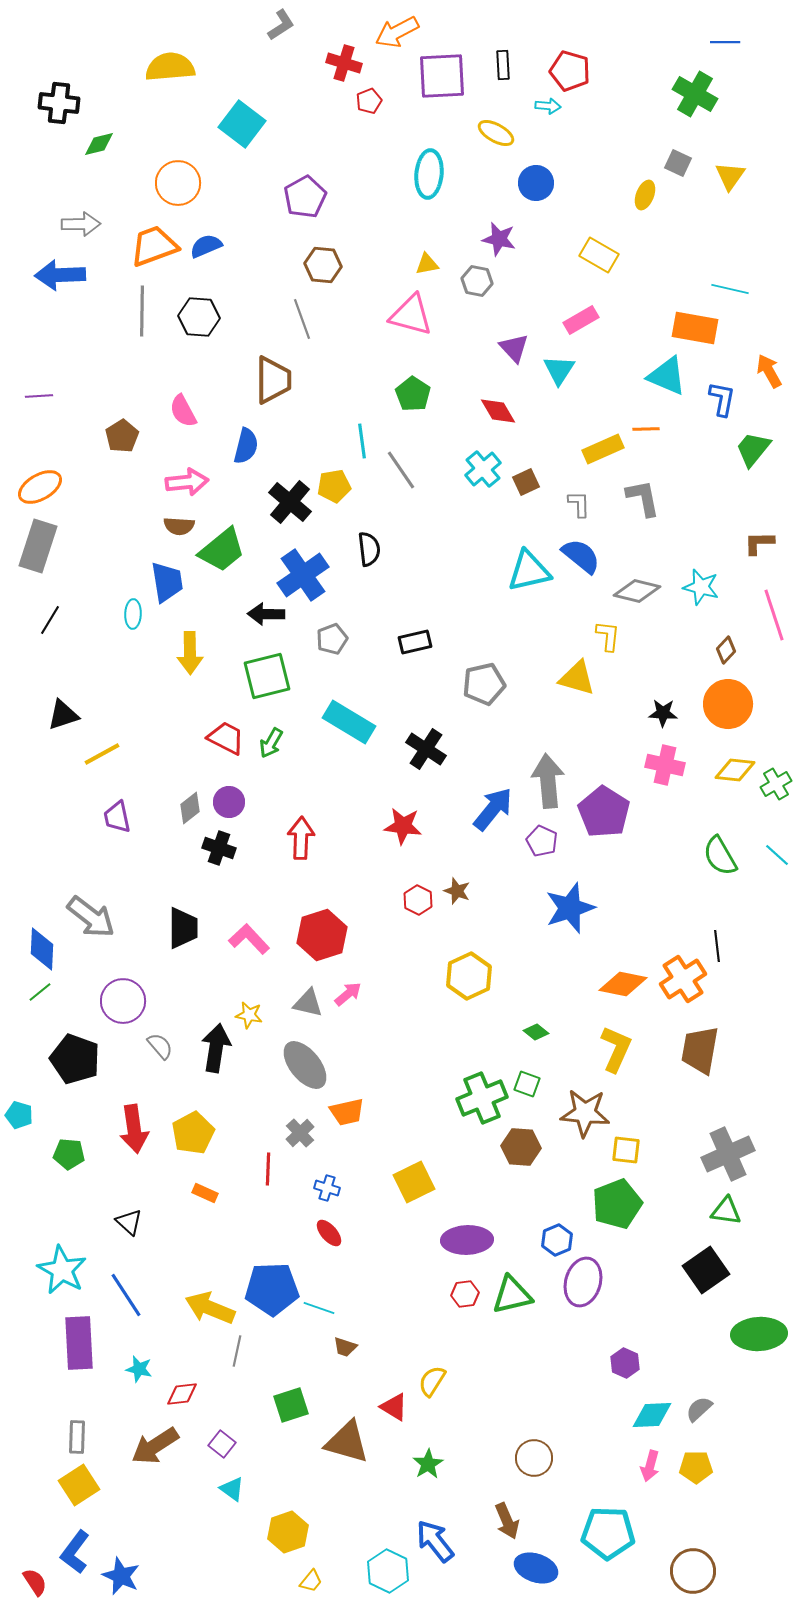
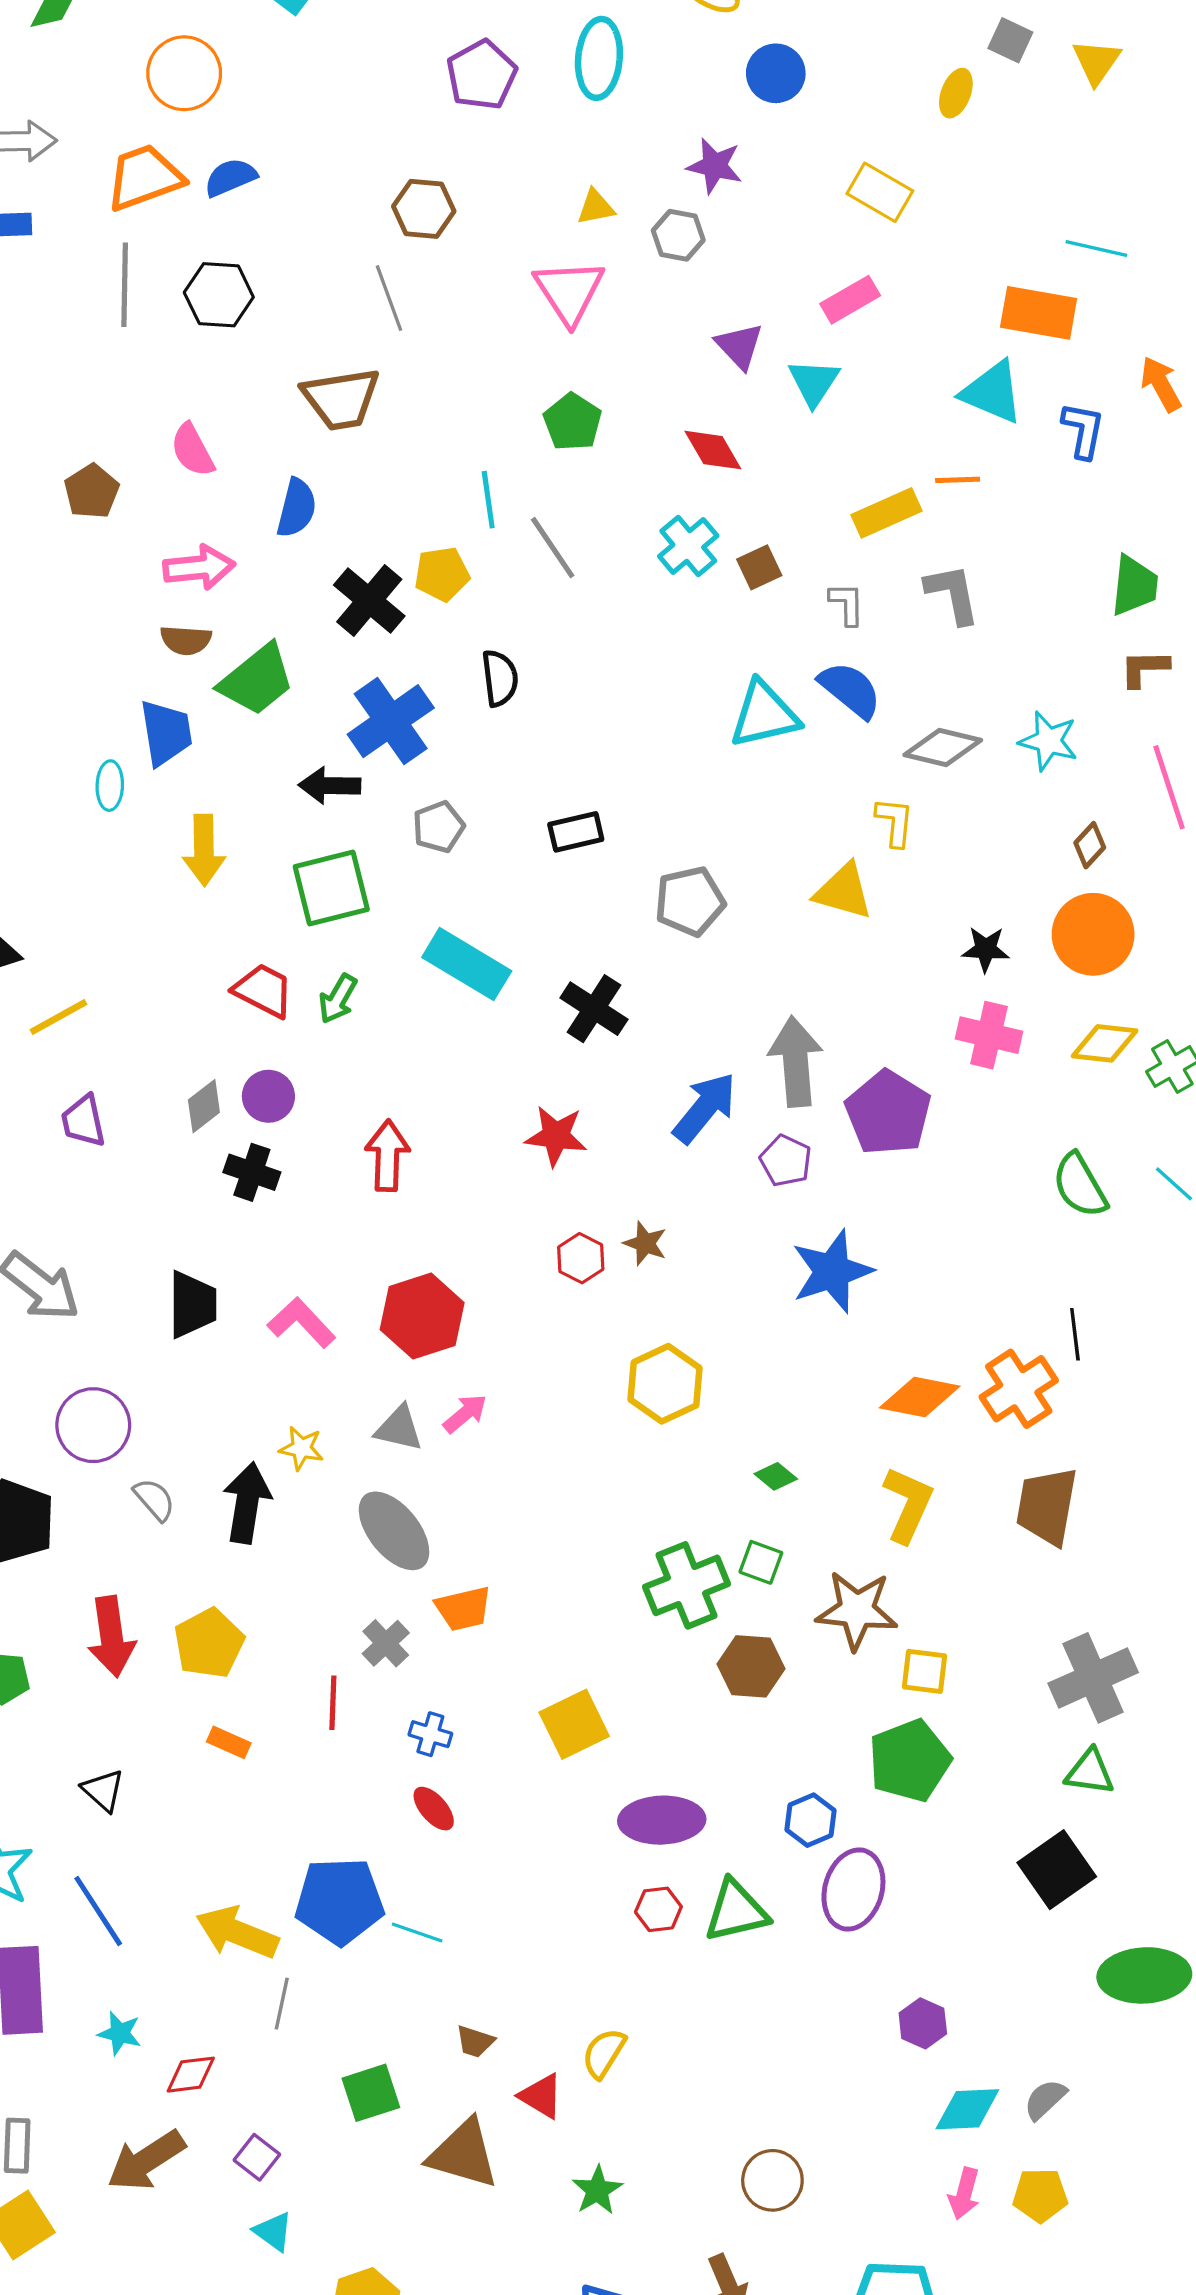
purple pentagon: (305, 197) -> (482, 75), moved
pink triangle: (411, 315) -> (569, 291), turned 42
brown trapezoid: (273, 380) -> (341, 399), turned 81
green trapezoid: (753, 449) -> (1134, 586), moved, turned 147
brown trapezoid: (345, 1347) -> (475, 2042), moved

